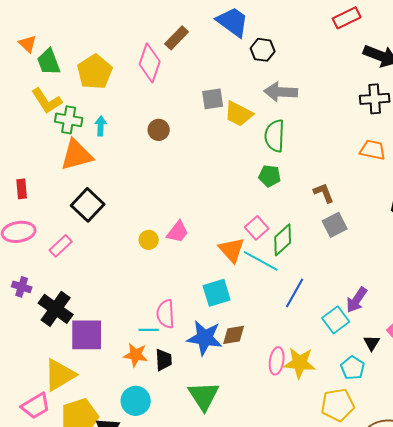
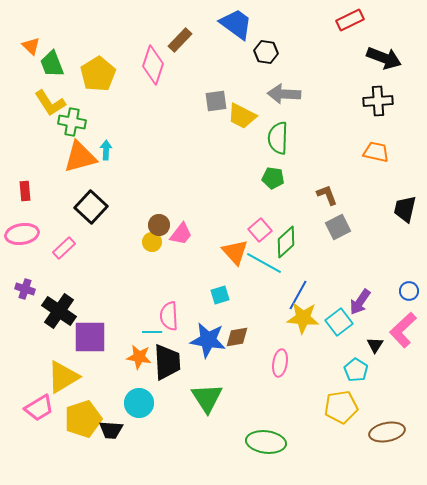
cyan arrow: (101, 126) -> (106, 150), moved
brown circle: (159, 130) -> (159, 225), moved
cyan square: (217, 293) -> (220, 295), size x0.7
black trapezoid: (164, 360) -> (167, 362), size x1.6
yellow star: (300, 363) -> (303, 318), moved

